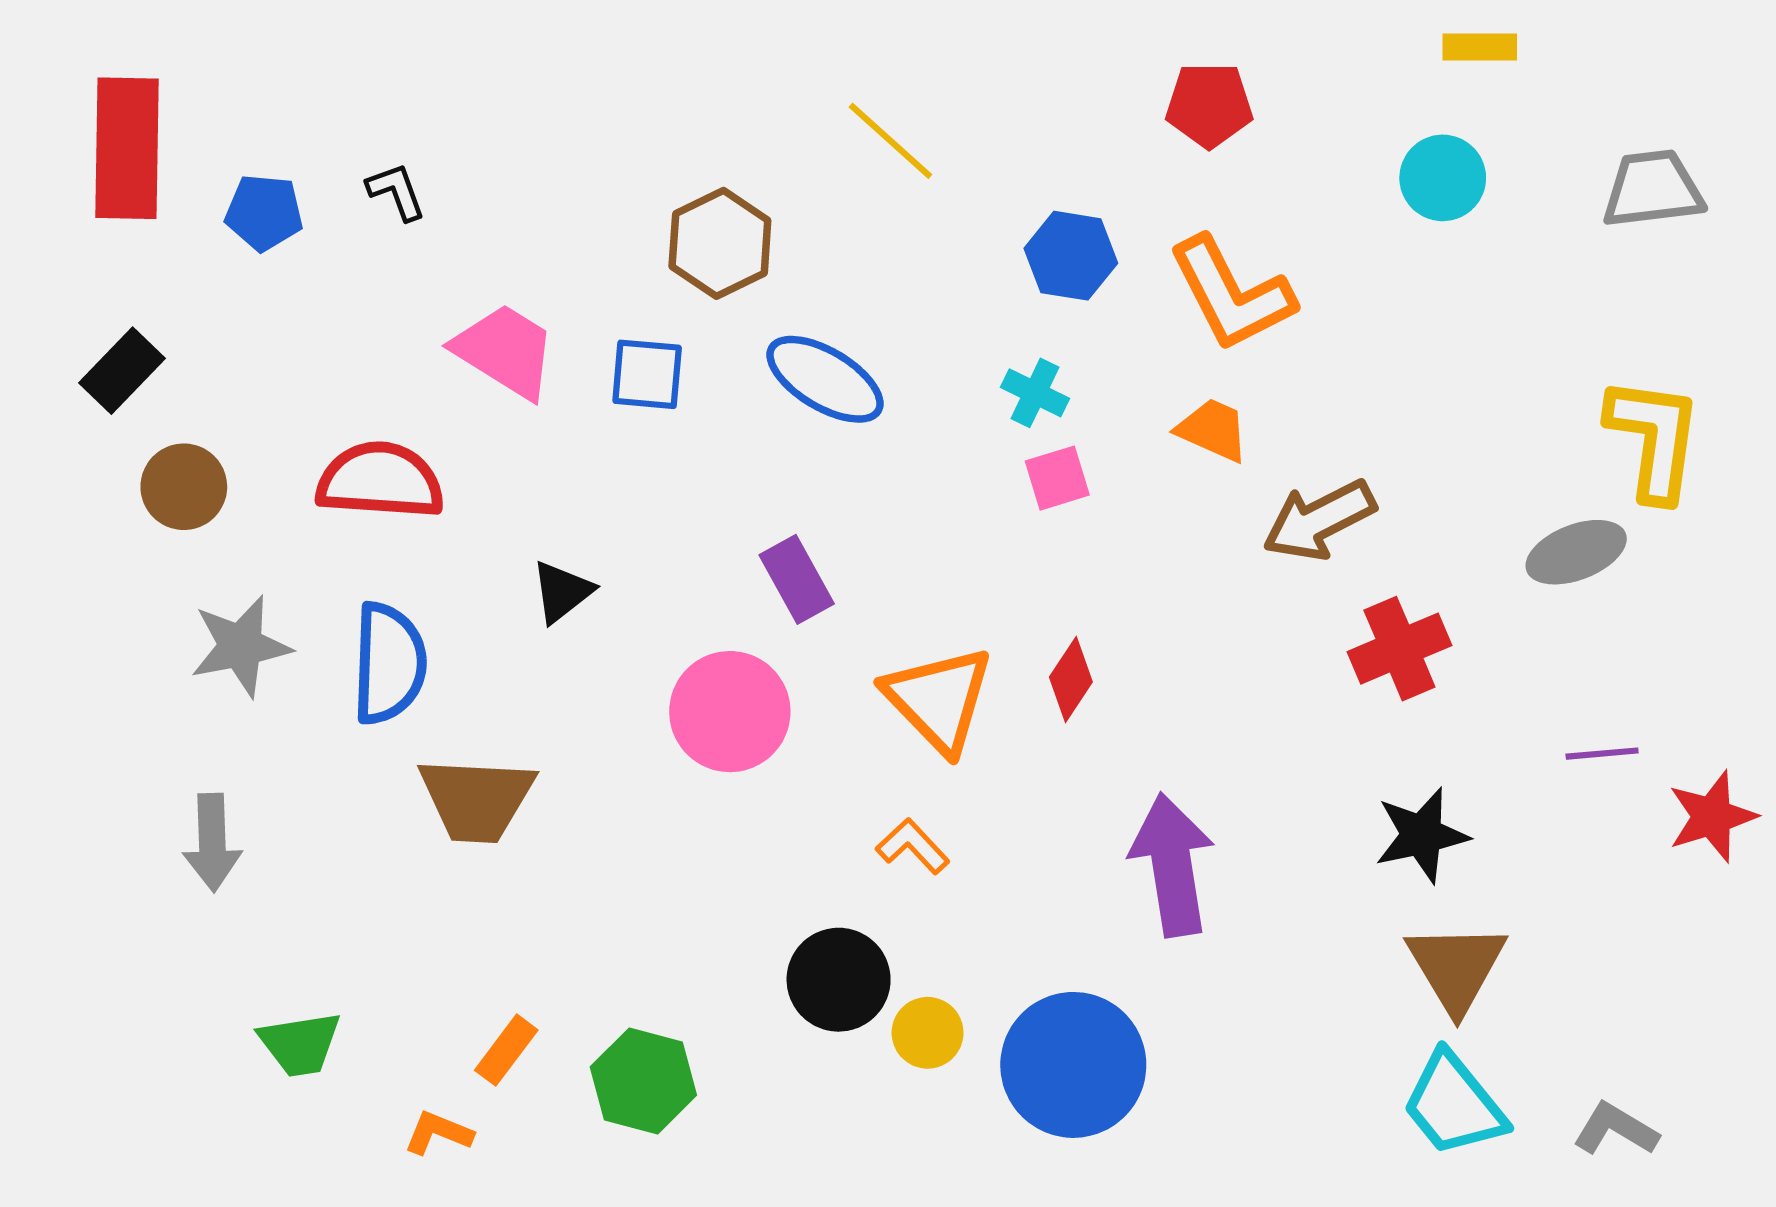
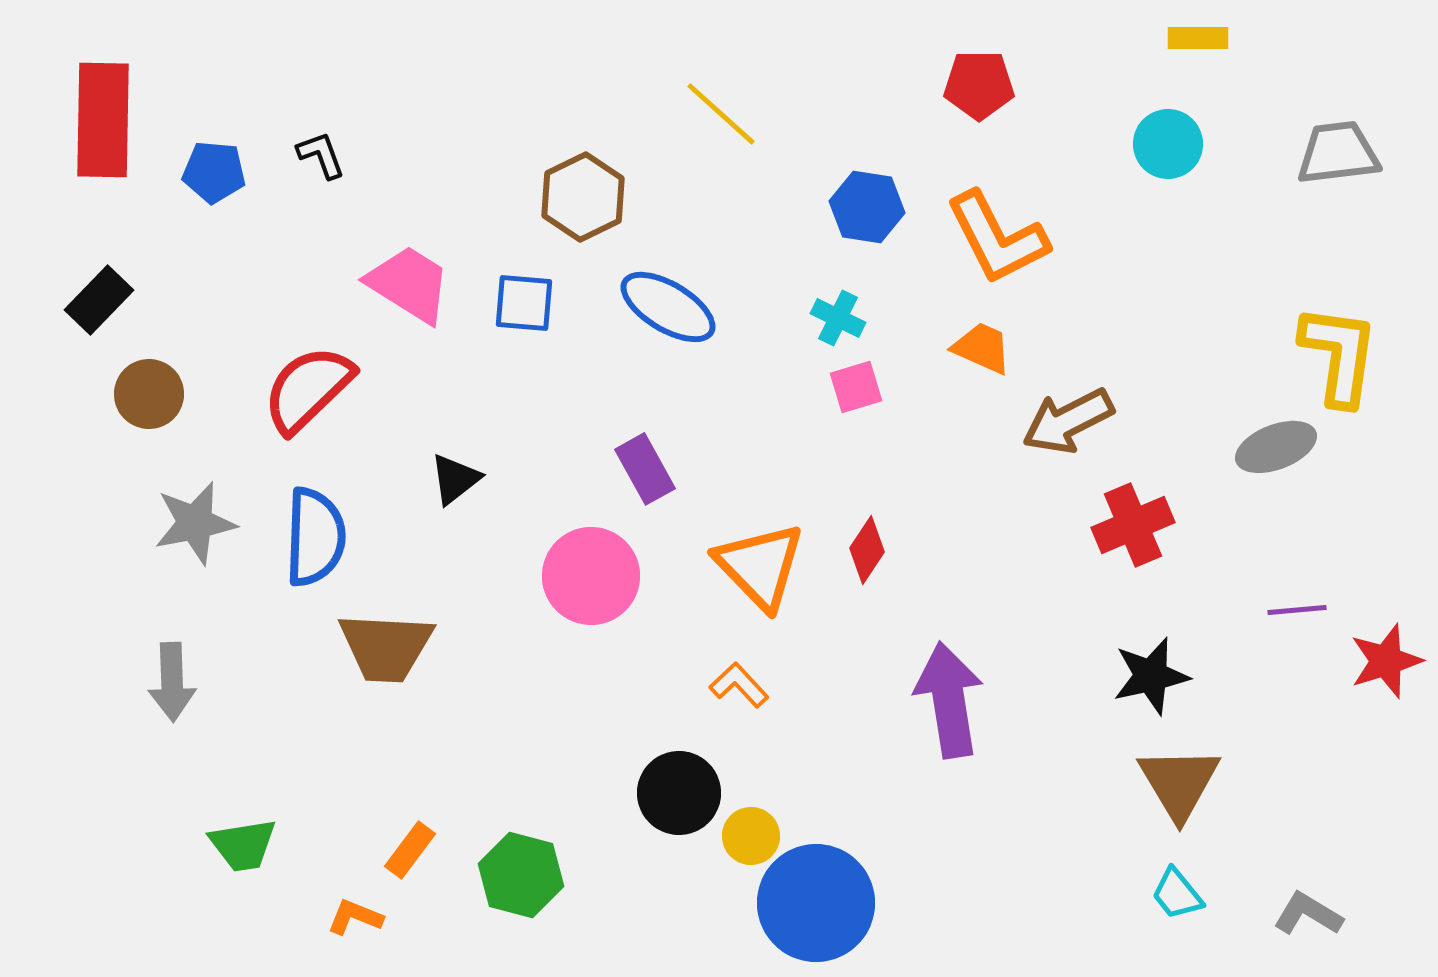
red semicircle: (380, 481) -> (308, 389), turned -48
blue circle: (1073, 1065) -> (816, 903), moved
cyan trapezoid: (1454, 1104) -> (1177, 894), size x0.6

